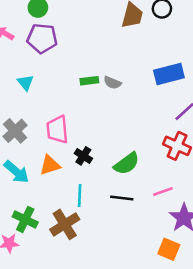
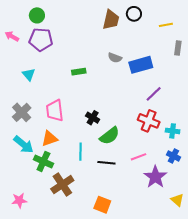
gray semicircle: (112, 83) -> (115, 58), moved
black cross: (83, 156) -> (93, 118), moved
cyan line: (80, 195) -> (80, 152), moved
green cross: (25, 219) -> (43, 161), moved
orange square: (169, 249) -> (102, 205), moved

